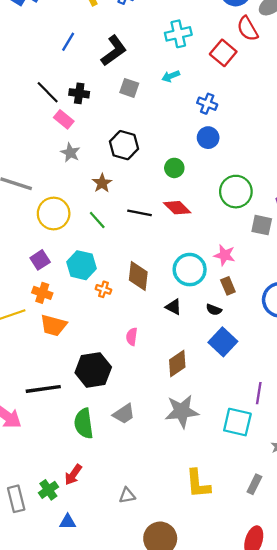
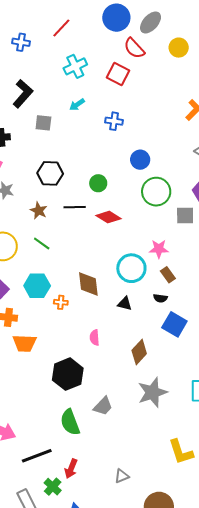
blue circle: (208, 138) -> (140, 160), moved
black line: (139, 213) -> (75, 207), moved
black line: (43, 389) -> (37, 456), moved

